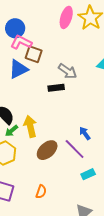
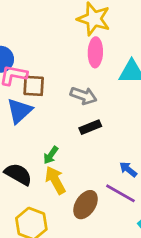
pink ellipse: (66, 17) -> (95, 52), moved
black rectangle: (56, 88) -> (90, 127), moved
green arrow: (11, 131) -> (51, 155), moved

